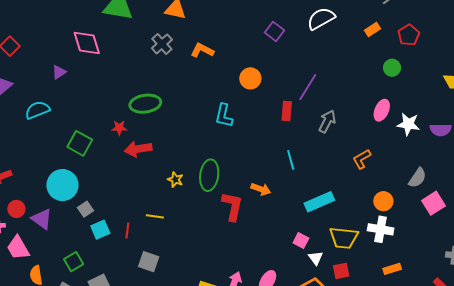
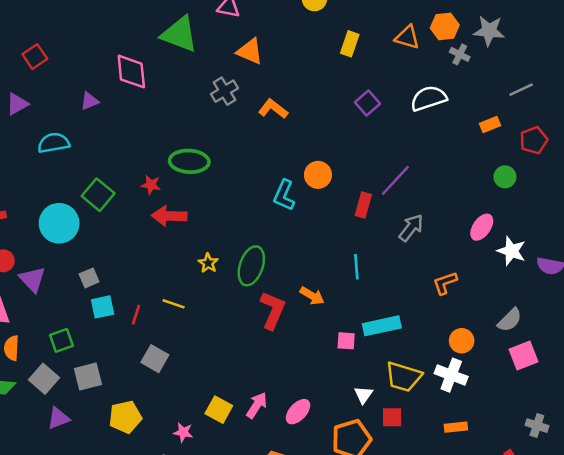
orange circle: (250, 78) -> (318, 175), moved
cyan circle: (62, 185) -> (59, 223), moved
pink square: (301, 241) -> (346, 341), moved, turned -35

